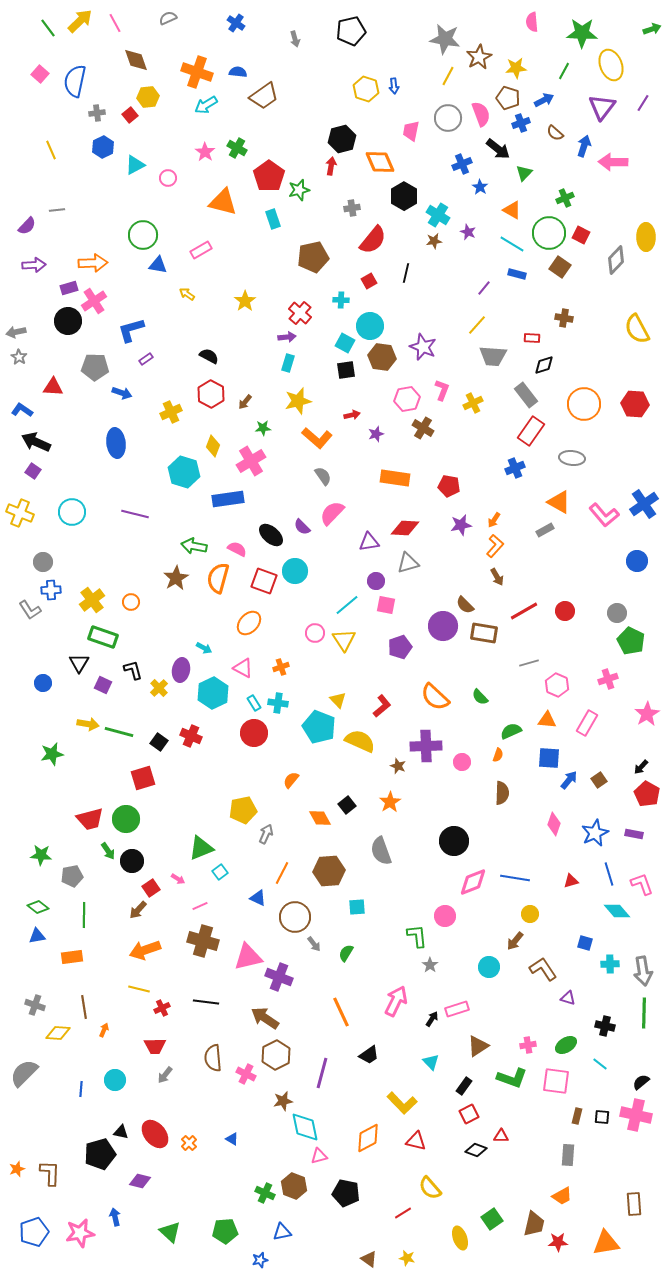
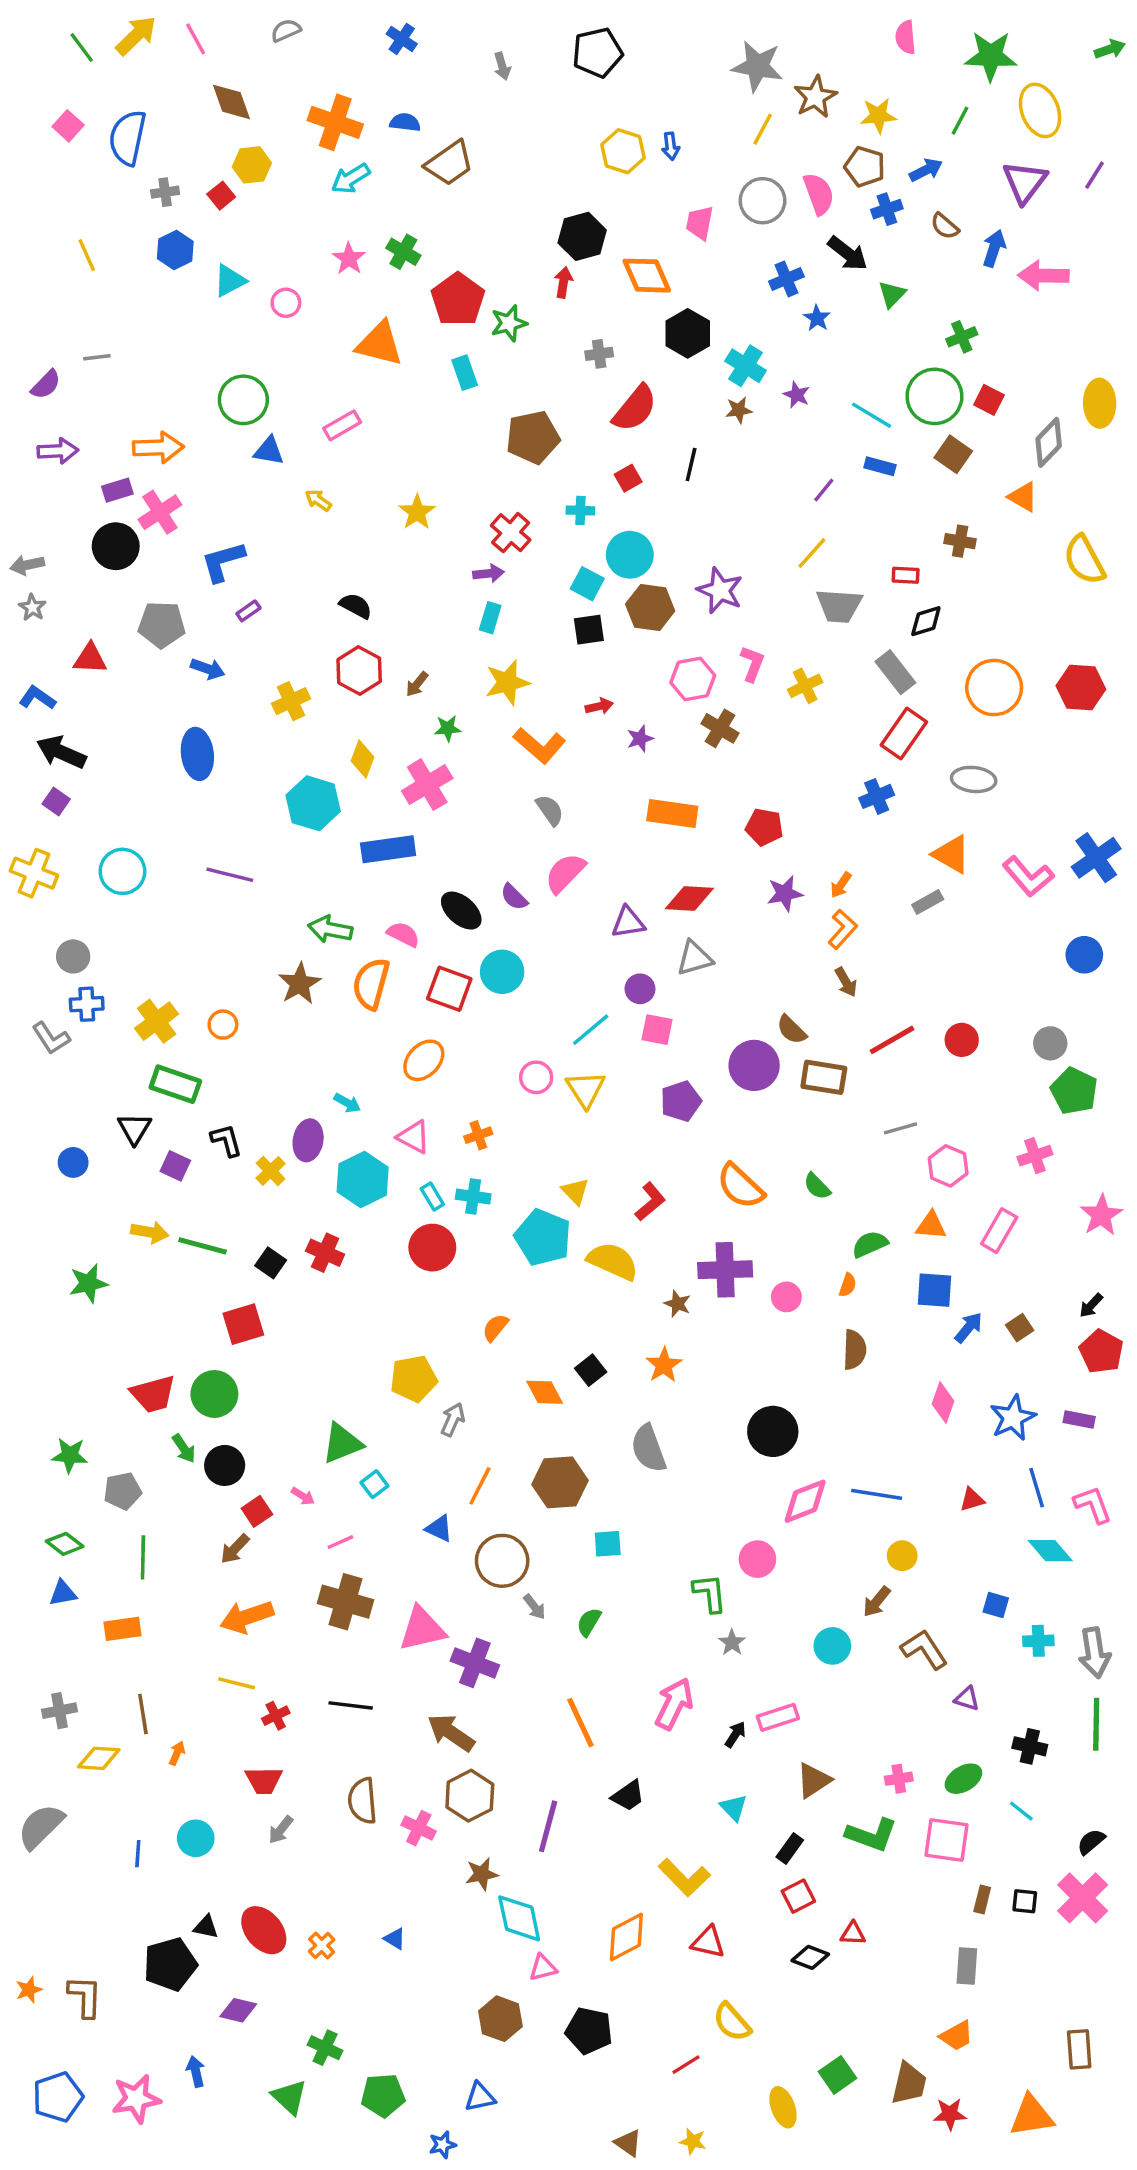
orange triangle: (512, 210) -> (1023, 497), moved
gray cross: (35, 1005) -> (60, 1711), turned -30
pink cross: (636, 1115) -> (1083, 1898), turned 32
green cross: (265, 1193) -> (325, 2048), moved

